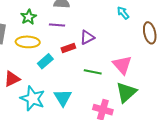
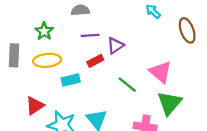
purple line: (57, 25) -> (90, 35), moved
cyan rectangle: (45, 61) -> (71, 80), turned 35
green line: (93, 72) -> (127, 85), turned 36

